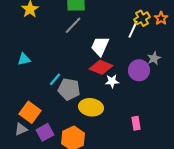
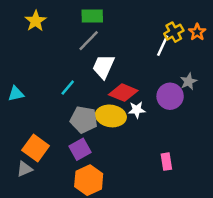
white trapezoid: (100, 46) -> (103, 67), moved
cyan triangle: (24, 59) -> (16, 94), moved
cyan line: (55, 79) -> (68, 88), moved
yellow ellipse: (91, 107) -> (111, 116), moved
purple square: (45, 132) -> (80, 149), moved

